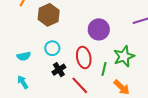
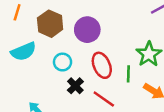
purple circle: (99, 29) -> (87, 30), moved
cyan semicircle: (24, 56) -> (23, 51), moved, size x1.5

